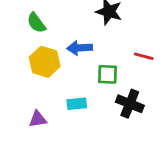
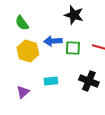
green square: (107, 74) -> (73, 48), moved
purple triangle: (38, 119) -> (23, 92), turned -32

